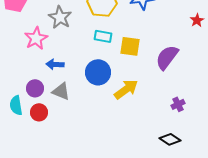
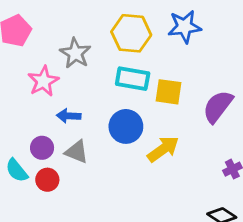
cyan rectangle: (103, 36) -> (133, 79), size x1.4
cyan semicircle: (16, 105) -> (17, 170), turned -30

